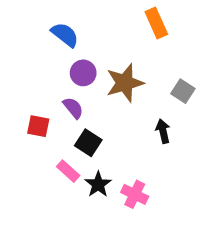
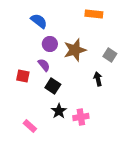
orange rectangle: (156, 23) -> (94, 14), turned -60
pink rectangle: (68, 171) -> (30, 126), moved
pink cross: (135, 194) -> (81, 117), turned -35

